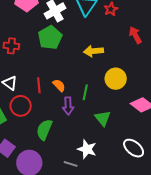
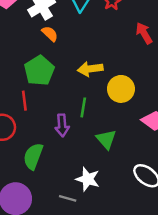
green pentagon: (50, 37) -> (39, 71), moved
yellow arrow: (93, 51) -> (90, 69), moved
orange semicircle: (59, 85) -> (50, 34), moved

